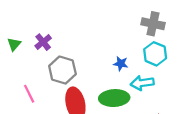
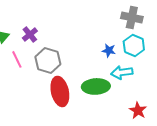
blue star: (121, 64) -> (109, 50), moved
pink line: (29, 94) -> (17, 59), moved

